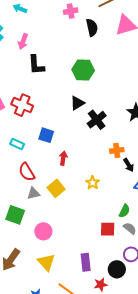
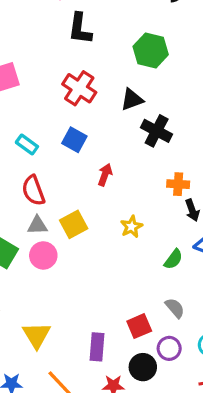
red cross: (22, 105) -> (79, 88), moved
black cross: (97, 120) -> (157, 131), turned -36
red arrow: (63, 158) -> (105, 175), moved
green semicircle: (124, 211) -> (173, 259), moved
red square: (108, 229) -> (139, 326), moved, turned -35
pink circle: (43, 231) -> (43, 255), moved

